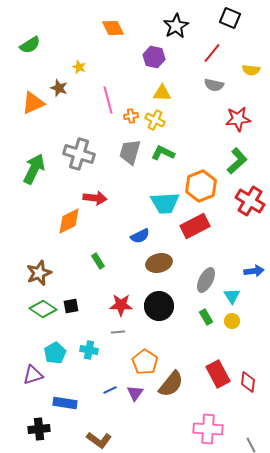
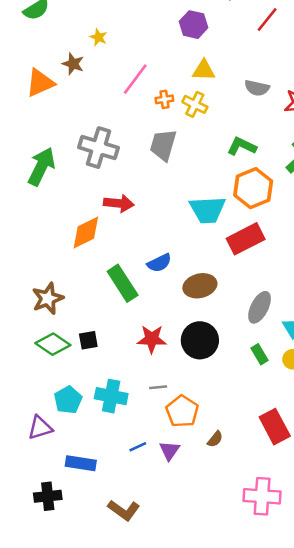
gray semicircle: (214, 85) -> (257, 88), moved
pink line: (108, 100) -> (135, 79), turned 52
green L-shape: (163, 153) -> (242, 146), moved
blue semicircle: (140, 236) -> (159, 263), moved
green rectangle: (98, 261) -> (123, 283), size x1.8
gray line: (118, 332) -> (158, 387), moved
cyan cross: (89, 350) -> (111, 396), size x1.4
brown semicircle: (171, 384) -> (215, 439), size x0.5

